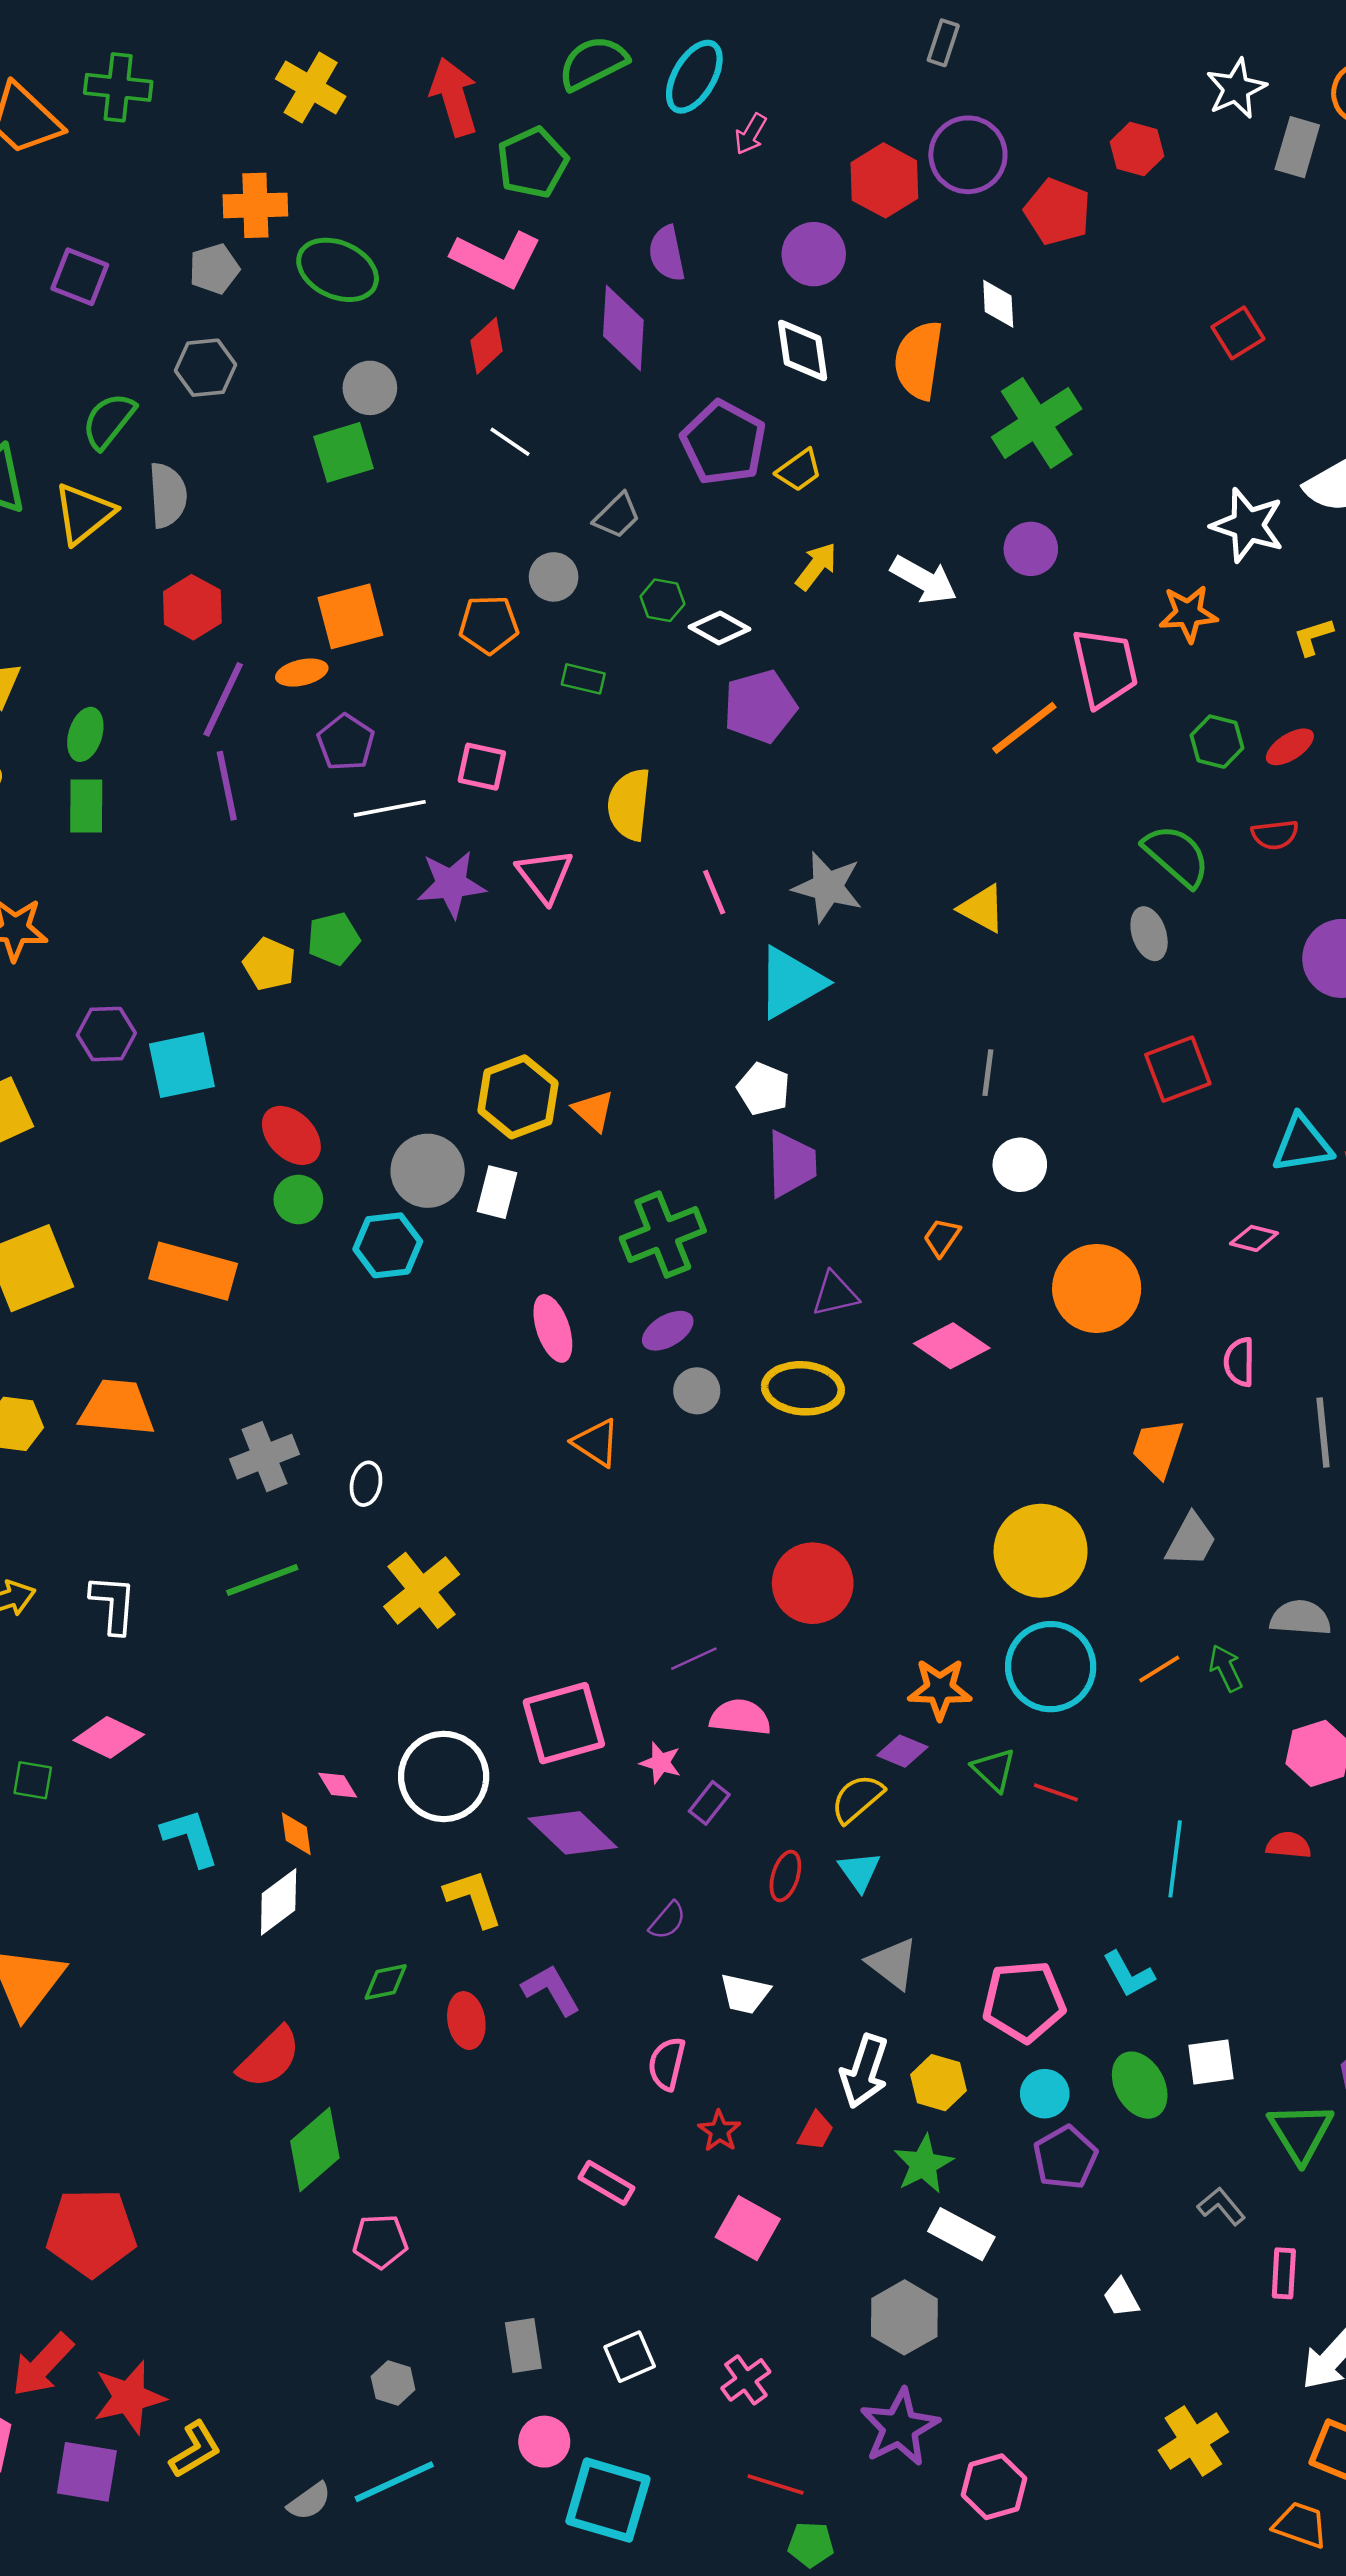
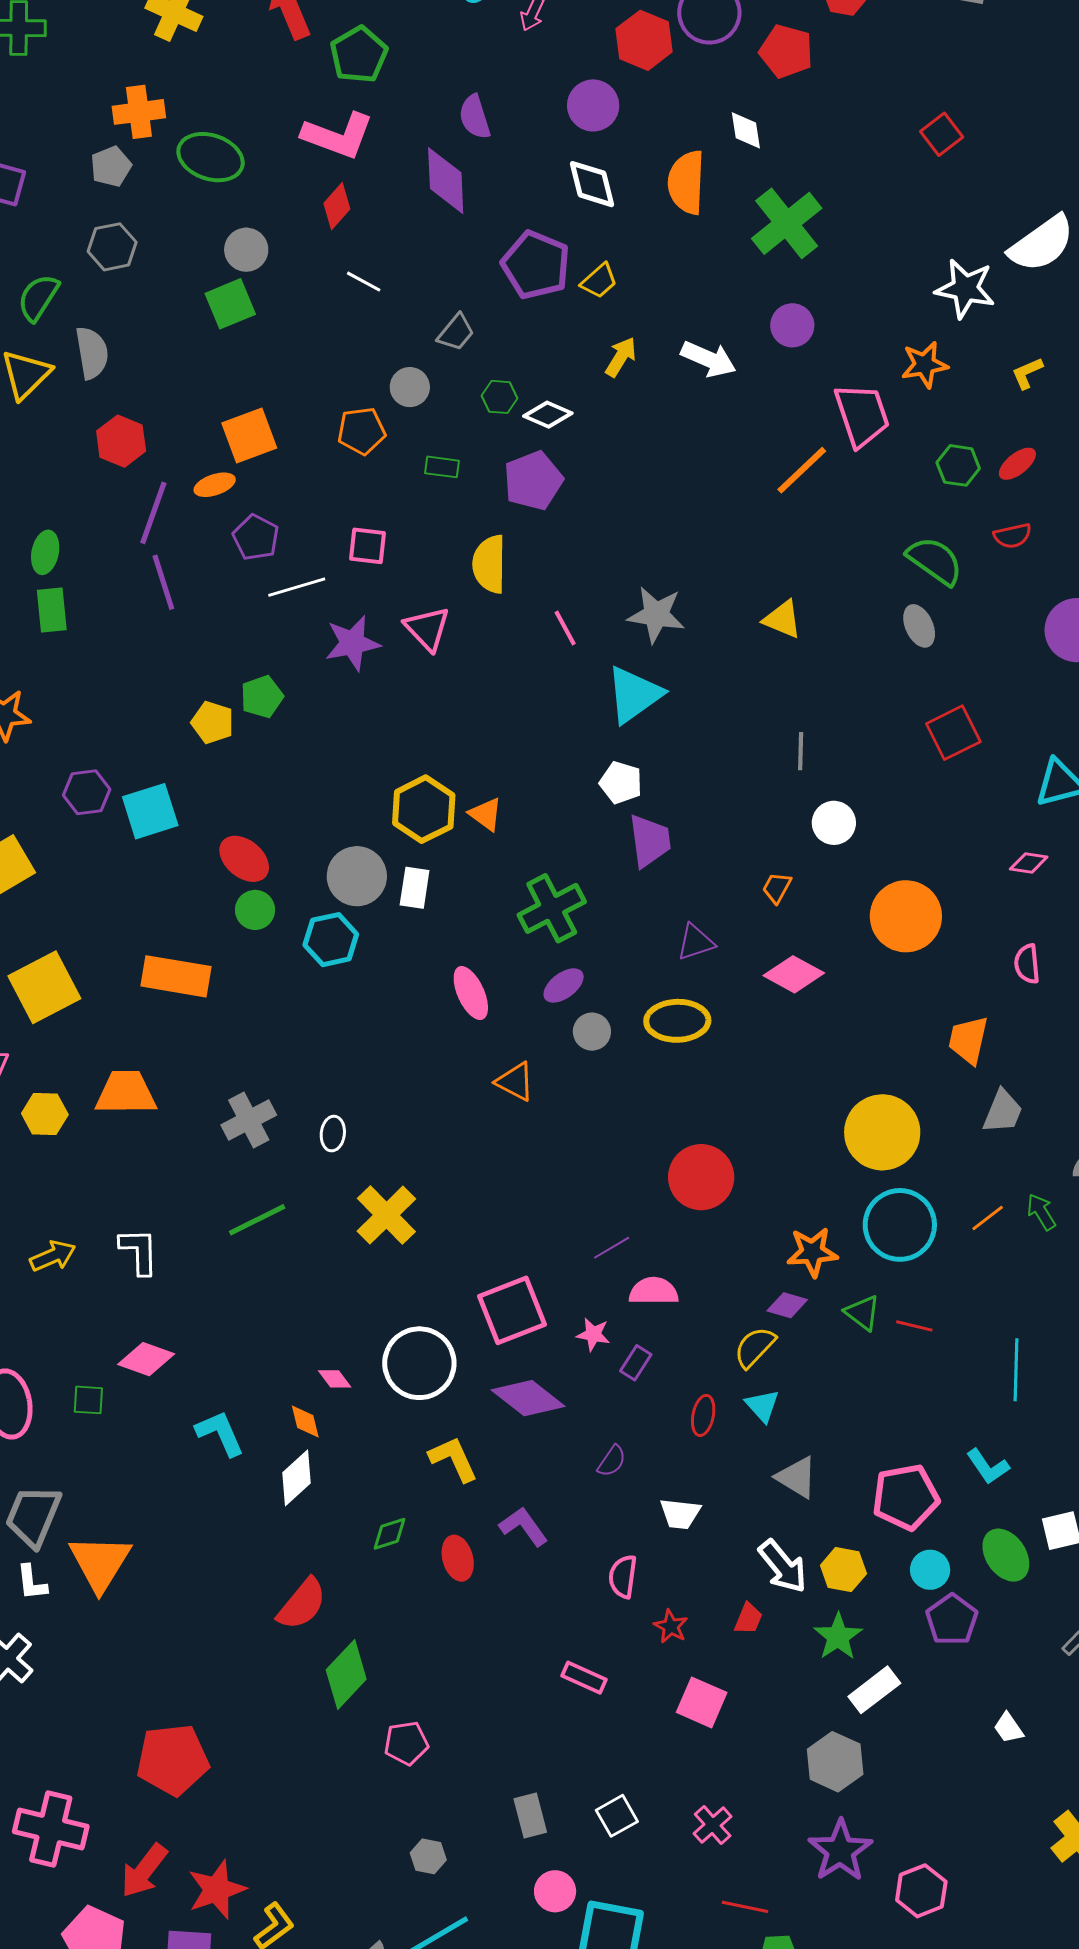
purple pentagon: (760, 706) -> (533, 481), moved
white arrow: (864, 2071) -> (783, 1566), turned -52
white rectangle: (961, 2234) -> (874, 1690), turned -60

